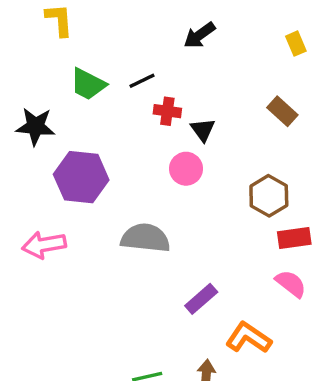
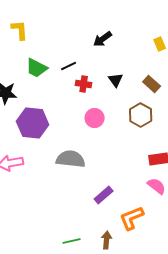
black triangle: (203, 130) -> (116, 80), moved
brown hexagon: (269, 196) -> (141, 115), moved
orange L-shape: (249, 338) -> (132, 218), turned -56

